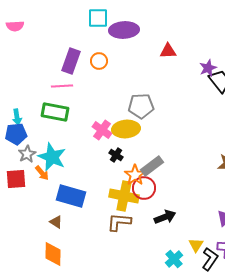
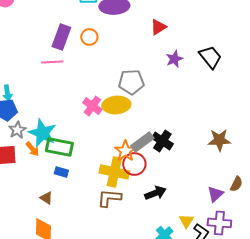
red triangle: (168, 51) -> (158, 27), turned -30
purple star: (208, 68) -> (174, 59), moved
green rectangle: (55, 112) -> (59, 147), moved
black cross: (116, 155) -> (162, 141), moved, size x1.5
blue rectangle: (71, 196) -> (61, 172), size x0.5

